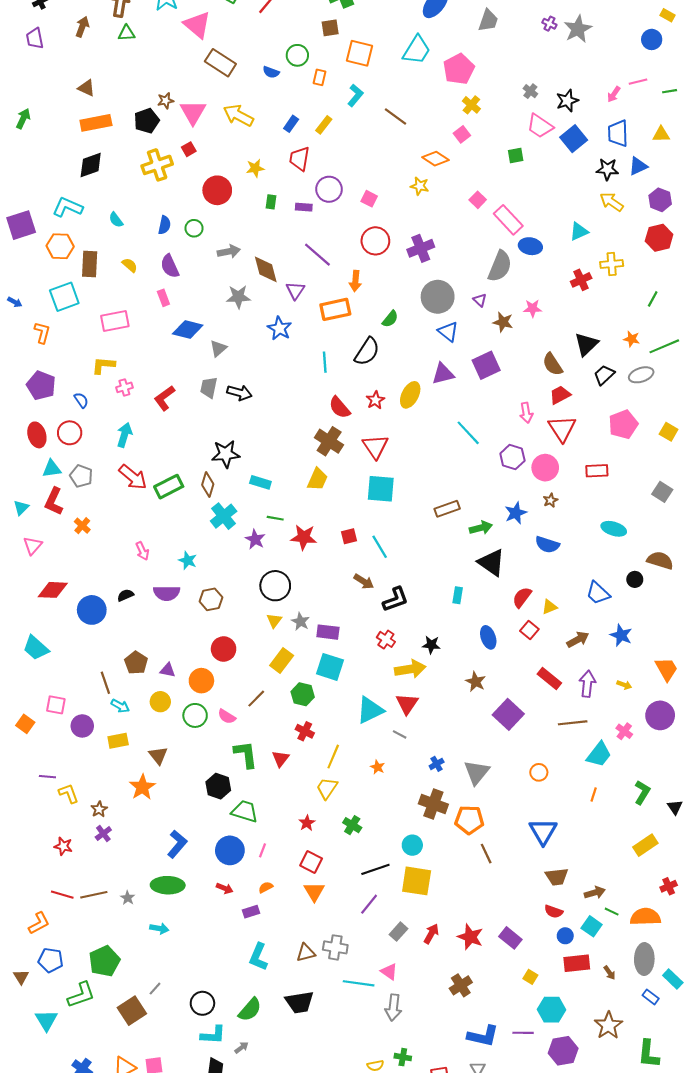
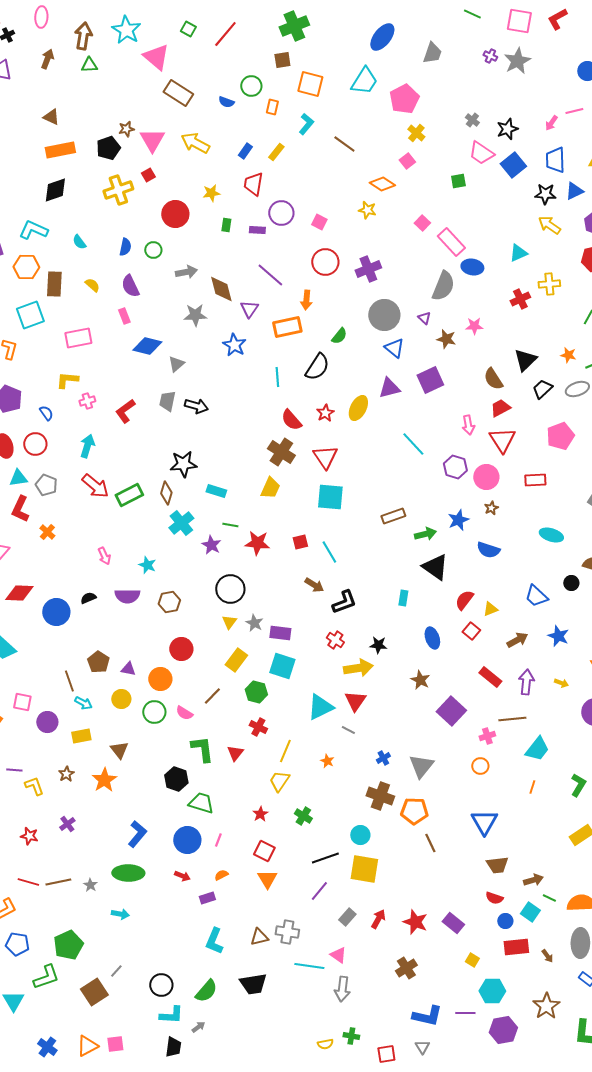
pink cross: (624, 731) -> (487, 736), moved, turned 35
brown star: (99, 809) -> (66, 774), moved

